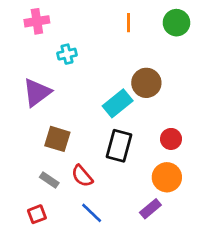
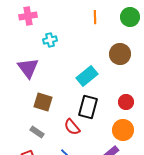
brown circle: (146, 83) -> (120, 54), moved
purple triangle: (37, 92) -> (28, 68), turned -30
red semicircle: (82, 176) -> (72, 127), moved

